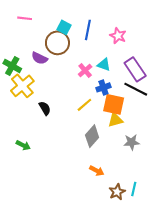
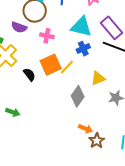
cyan triangle: (104, 65) -> (81, 27), size x1.6
pink cross: (85, 70) -> (47, 36), moved, turned -32
orange square: (114, 104) -> (51, 65), moved, turned -30
brown star: (117, 192) -> (97, 141), moved

